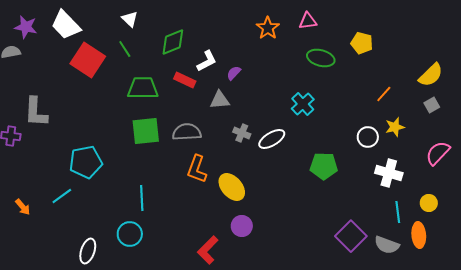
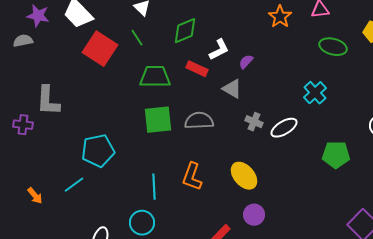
gray triangle: (220, 100) -> (232, 89), turned 35
orange L-shape: (197, 169) -> (192, 177), moved

